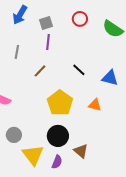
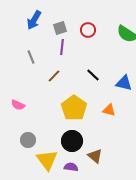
red circle: (80, 19) -> (88, 30), moved
gray line: (17, 52) -> (31, 57), turned -32
purple semicircle: (57, 162) -> (71, 167), turned -104

